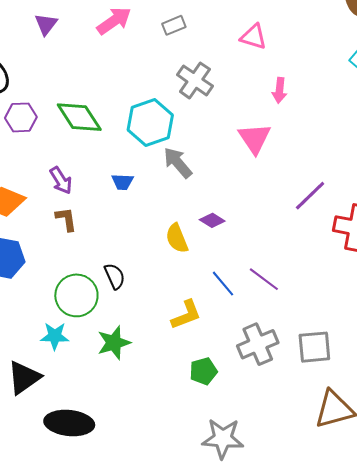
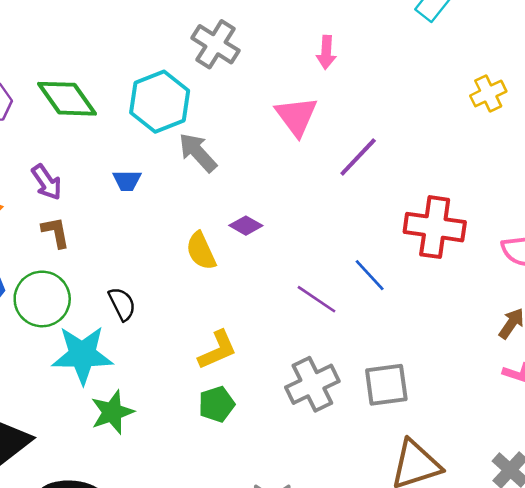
purple line: (310, 196) -> (358, 157), moved
blue line: (223, 284) -> (370, 275), moved
green circle: (76, 295) -> (42, 299), moved
cyan star: (55, 336) -> (82, 355), moved, size x1.6
green star: (114, 343) -> (112, 412), moved
green pentagon: (203, 371) -> (217, 404), moved

